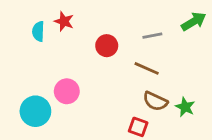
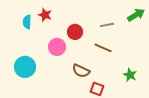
pink circle: (67, 91) -> (57, 47), moved
brown semicircle: (155, 101) -> (81, 71), moved
cyan circle: (35, 111) -> (25, 67), moved

